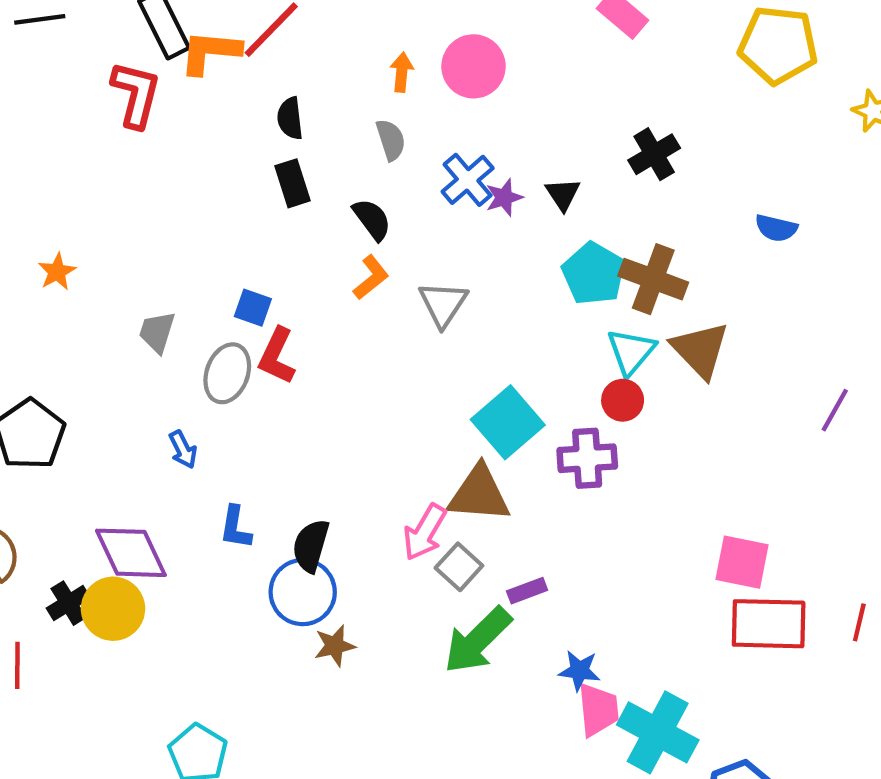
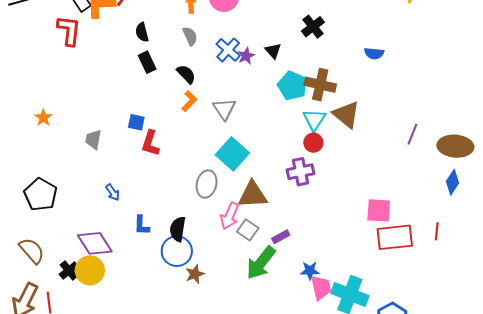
gray ellipse: (227, 373) -> (207, 184), moved
cyan square: (508, 422) -> (232, 154), moved

